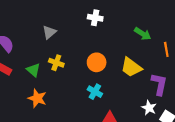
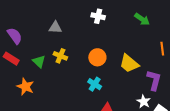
gray triangle: (49, 32) -> (55, 27), turned 40
green arrow: (143, 34) -> (142, 19), moved
orange star: (37, 98) -> (25, 87), moved

